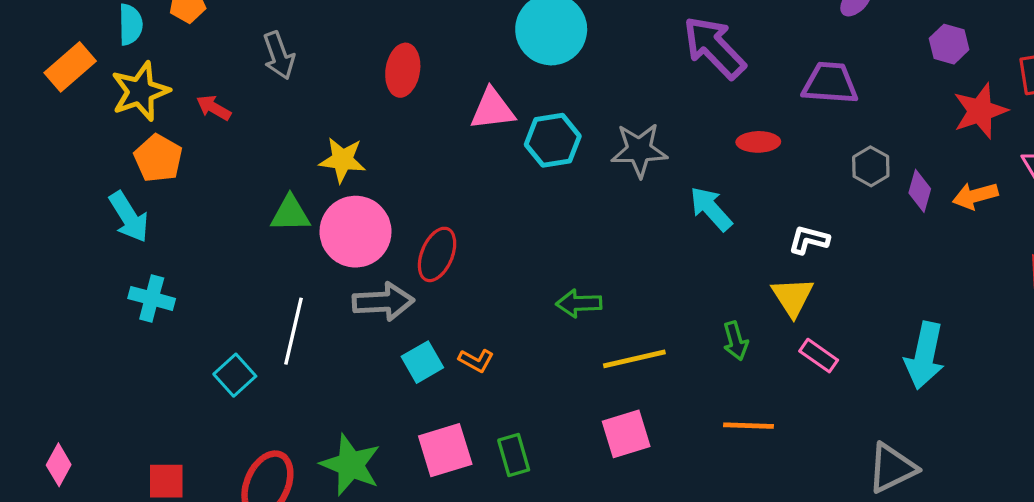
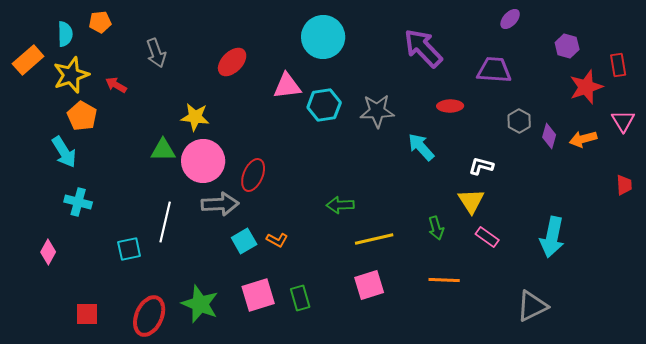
red ellipse: (403, 70) -> (232, 62), turned 36
cyan square: (235, 375) -> (129, 249), turned 30
pink diamond: (59, 465) -> (48, 252), moved

